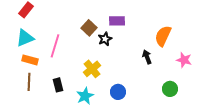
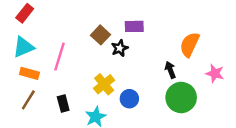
brown line: (29, 82) -> (28, 100), turned 30
green circle: (170, 89) -> (181, 97), moved, size x1.6
blue circle: (118, 92) -> (129, 99), moved

